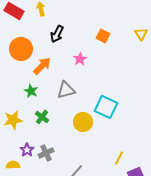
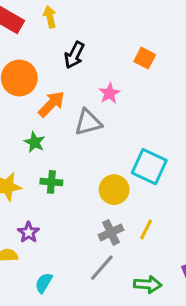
gray triangle: (66, 90) -> (88, 122), moved
green cross: (42, 117) -> (51, 182), turned -32
gray cross: (46, 153) -> (111, 232), moved
yellow line: (119, 158) -> (146, 229), moved

